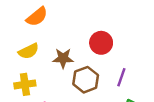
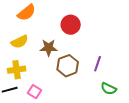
red circle: (101, 43) -> (71, 25), moved

